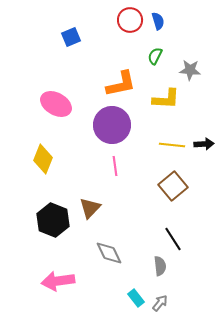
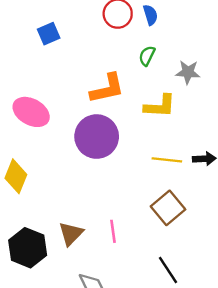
pink line: (115, 166) -> (113, 231), moved

